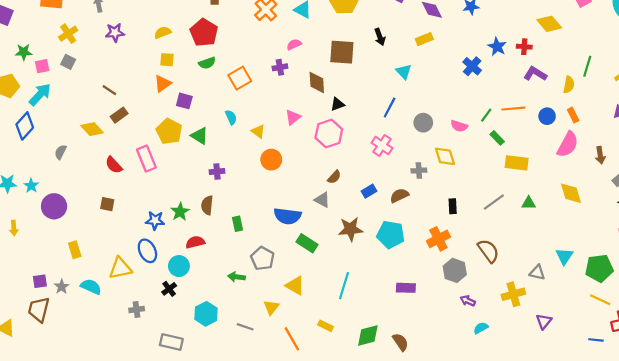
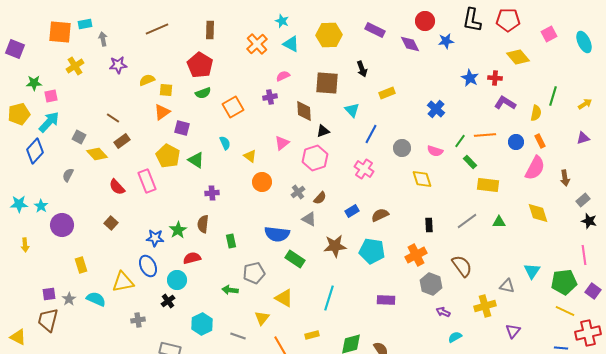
yellow semicircle: (163, 33) -> (147, 80), moved
yellow rectangle: (424, 39) -> (387, 93), moved
gray square: (68, 62) -> (79, 137), moved
blue cross: (472, 66) -> (436, 109), moved
cyan triangle: (404, 72) -> (352, 110), moved
gray cross: (419, 170) -> (298, 192), moved, turned -32
brown square: (107, 204) -> (111, 223), turned 32
gray pentagon: (263, 258) -> (254, 273), turned 30
yellow rectangle: (326, 326) -> (312, 335), turned -40

